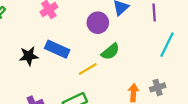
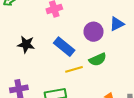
blue rectangle: (57, 49) -> (64, 47), moved

